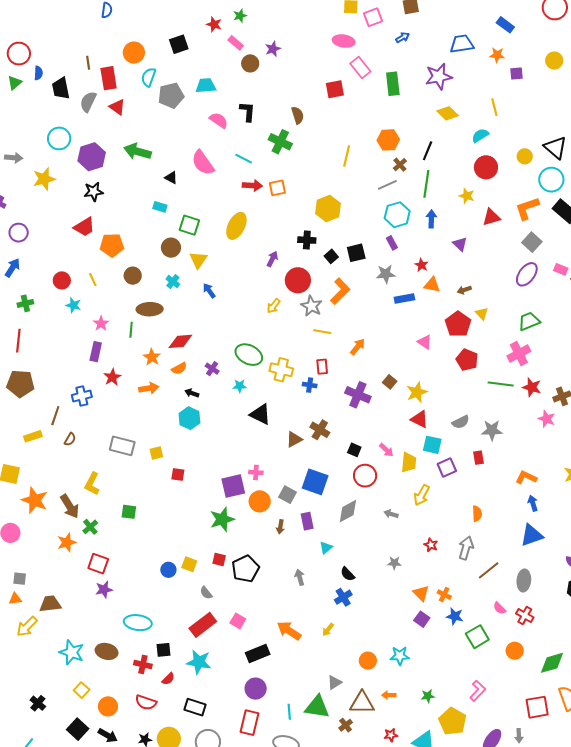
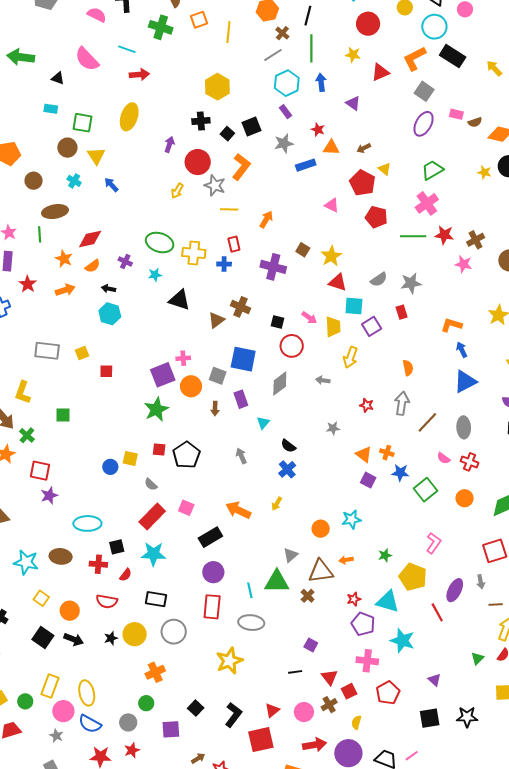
orange square: (277, 188) -> (199, 20), moved

